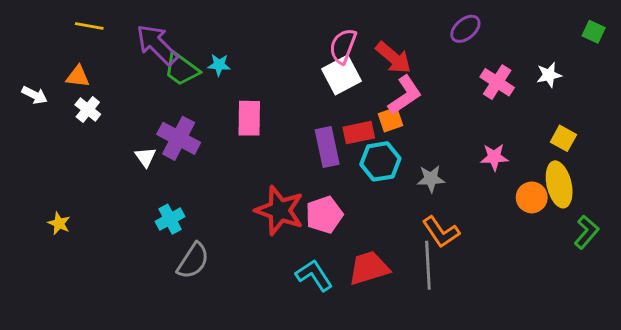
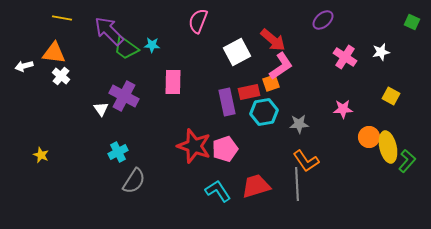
pink semicircle: (343, 46) -> (198, 21), moved
orange triangle: (78, 76) -> (54, 53), size x1.4
white arrow: (35, 95) -> (24, 66), turned 138
yellow ellipse: (559, 184) -> (388, 147), moved

